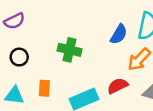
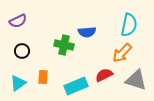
blue semicircle: (119, 34) -> (87, 32), moved, turned 54
cyan triangle: (14, 95) -> (18, 83), turned -42

